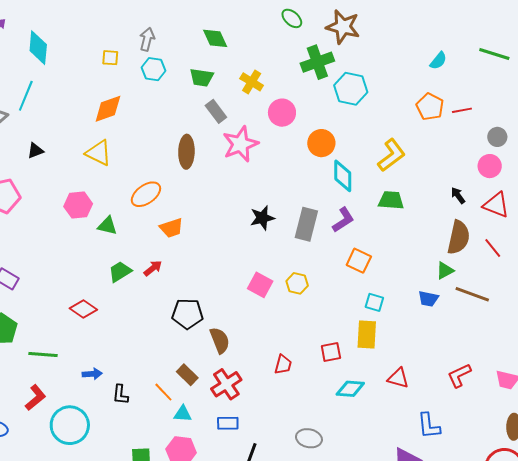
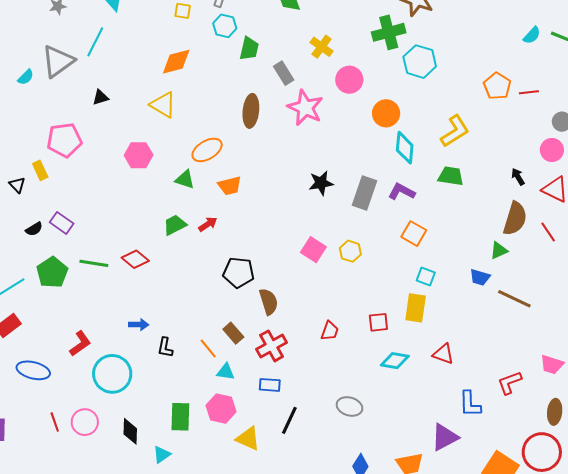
cyan semicircle: (438, 61) -> (532, 35), moved
green trapezoid: (202, 78) -> (249, 49), moved, turned -90
pink star: (240, 144) -> (305, 108), turned -30
purple L-shape: (343, 220) -> (402, 192), turned -124
green triangle: (107, 226) -> (185, 179), moved
brown line: (472, 294) -> (514, 299), moved
green line: (43, 354) -> (94, 263), moved
red L-shape: (459, 375) -> (510, 383), moved

